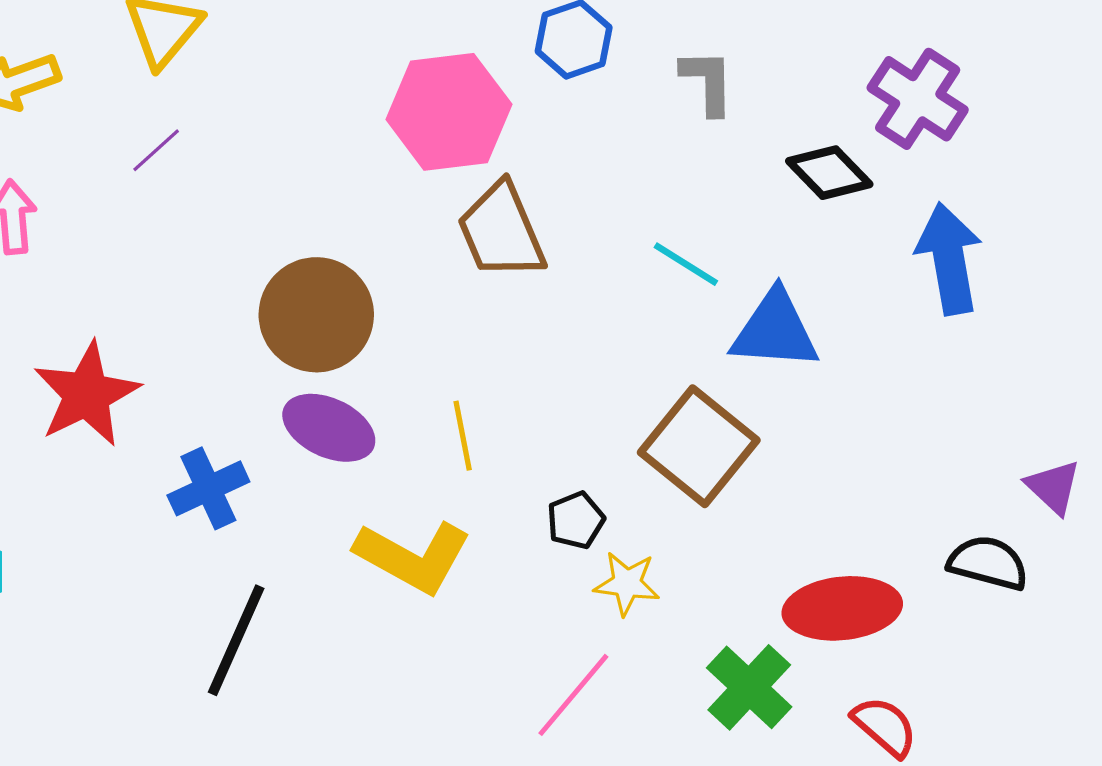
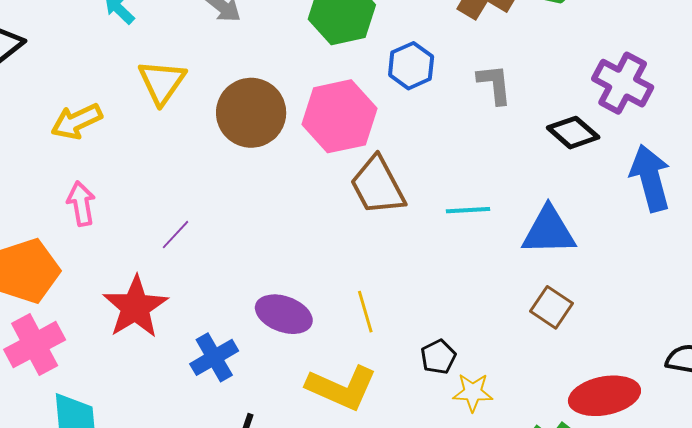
purple line: (156, 150) -> (176, 235), moved
cyan line: (686, 264) -> (468, 210), moved, turned -30
brown circle: (316, 315) -> (251, 113), moved
brown square: (699, 446) -> (552, 307), moved, size x0.6

